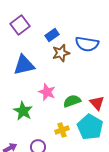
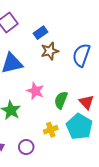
blue semicircle: (87, 44) -> (81, 55), moved, turned 100
green semicircle: (72, 101) -> (61, 100), turned -48

